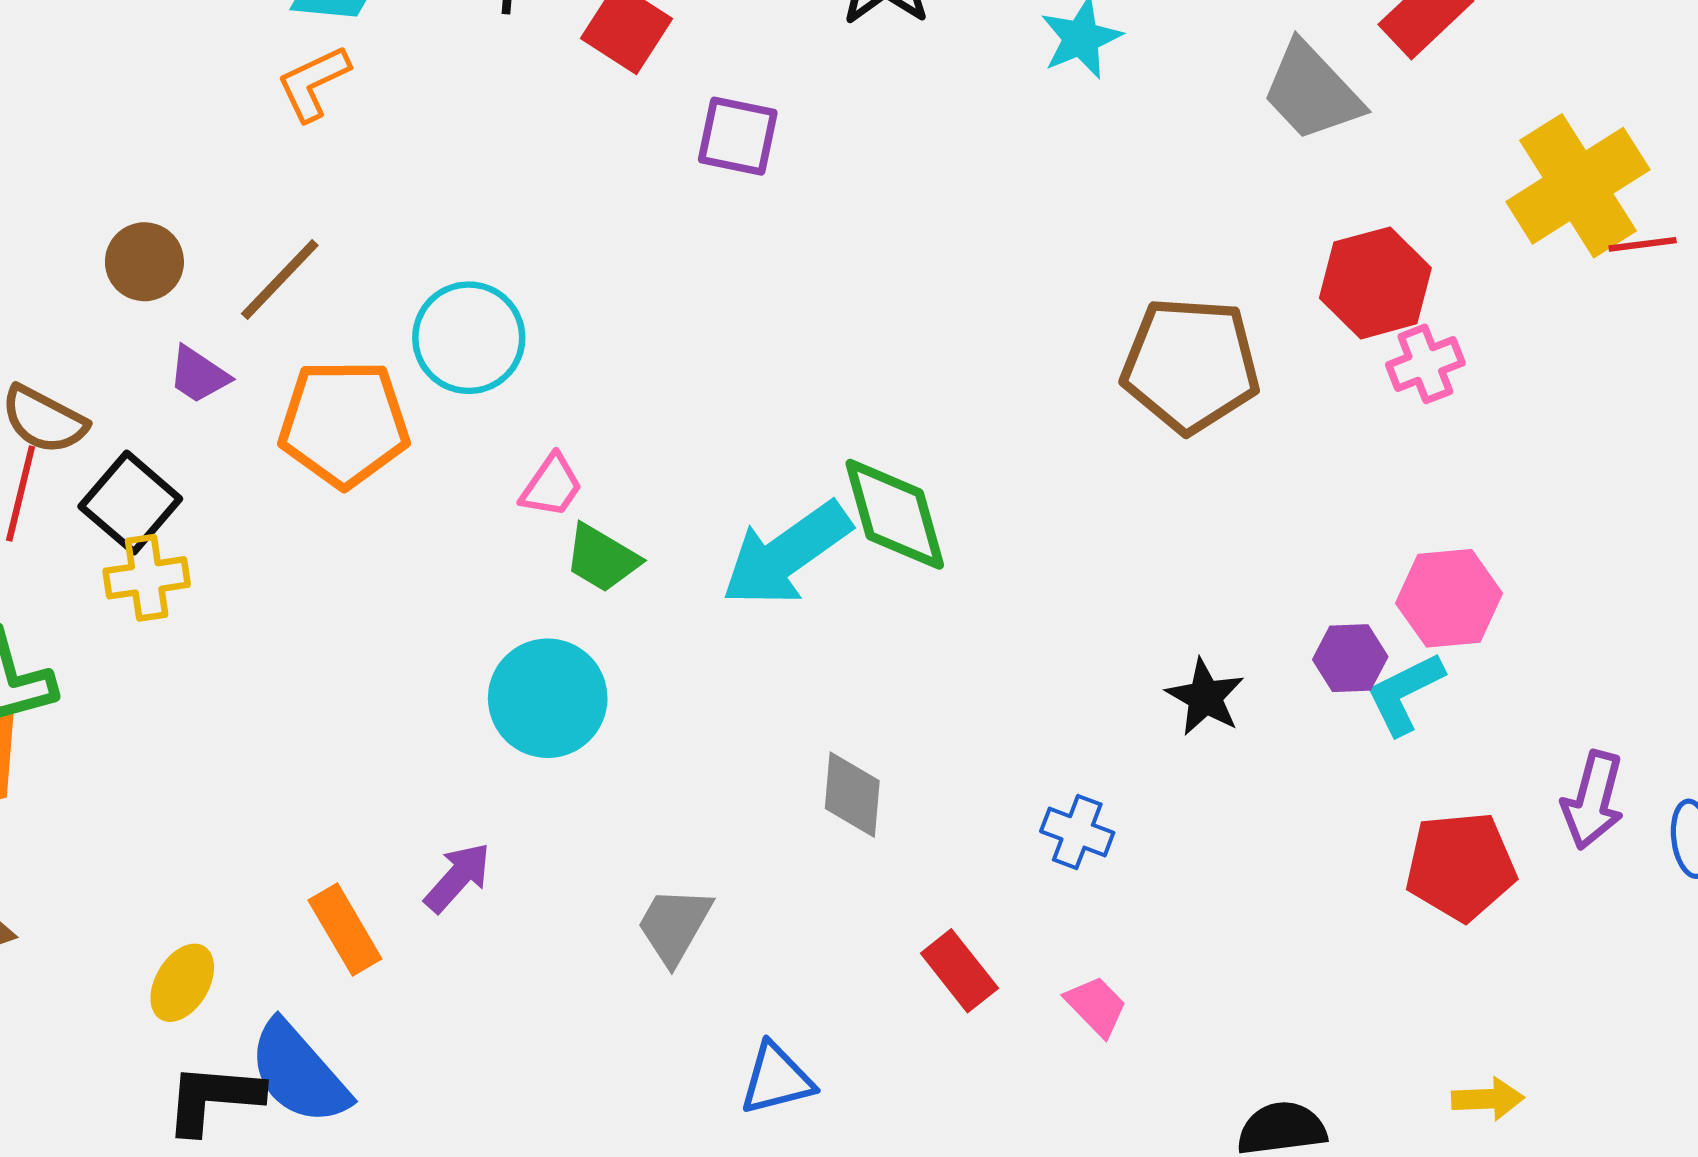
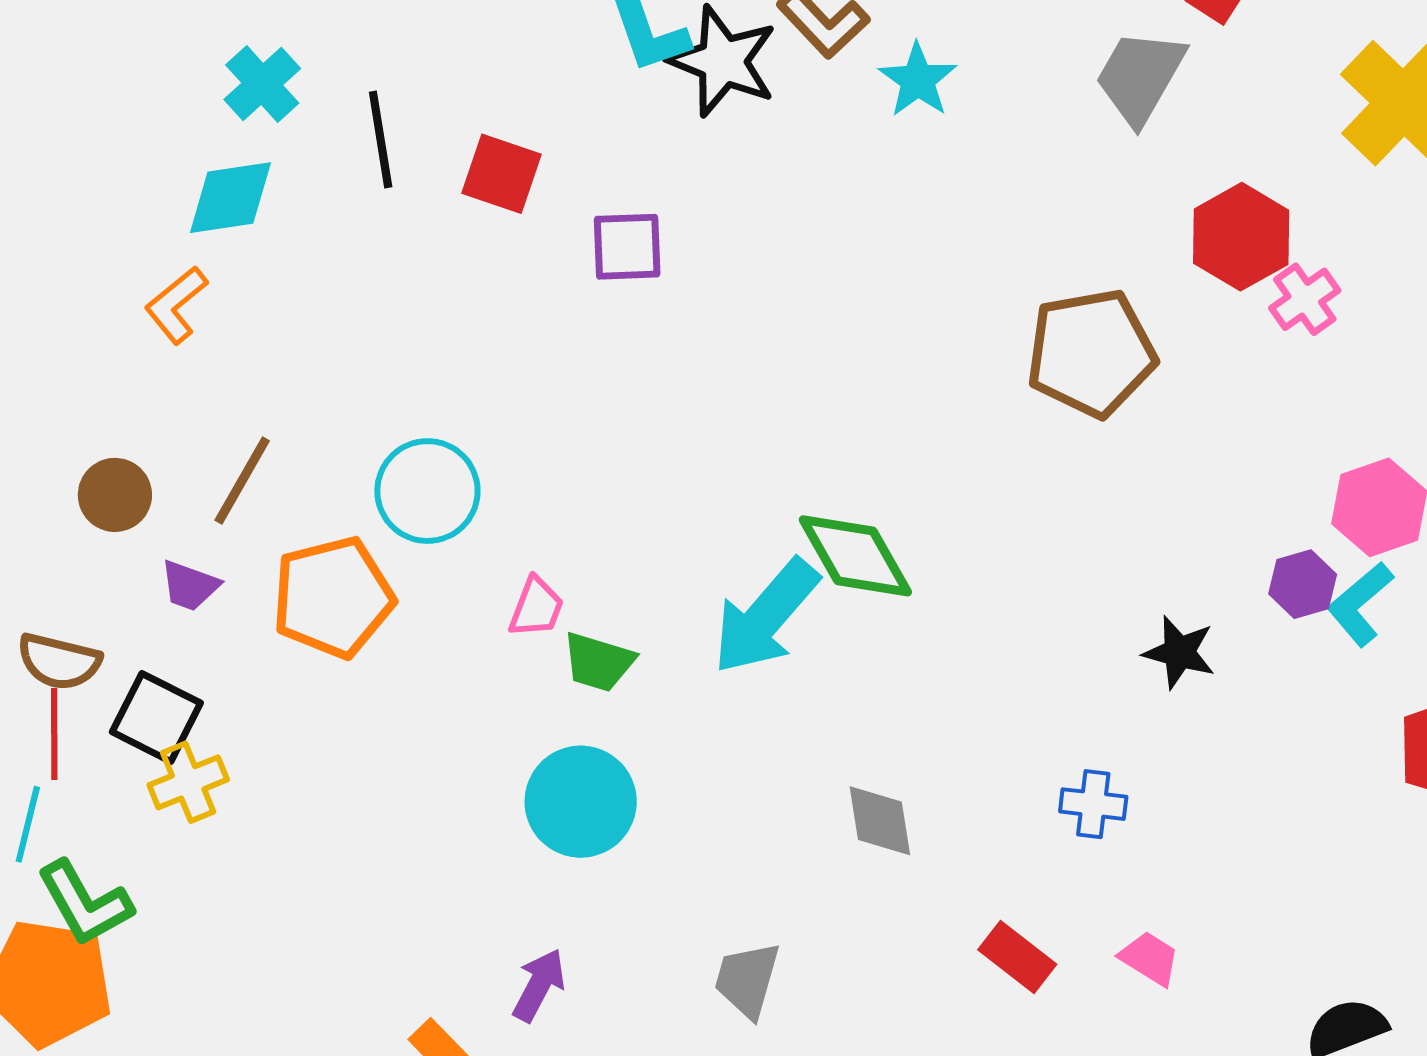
orange L-shape: (313, 83) -> (176, 305), moved
gray trapezoid: (1312, 92) -> (1140, 77), turned 87

